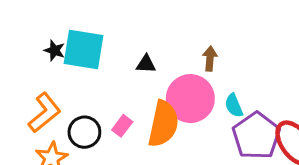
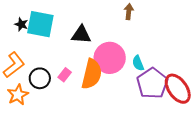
brown arrow: (210, 59) -> (129, 12), moved
black triangle: (146, 64) -> (81, 35), size x1.5

